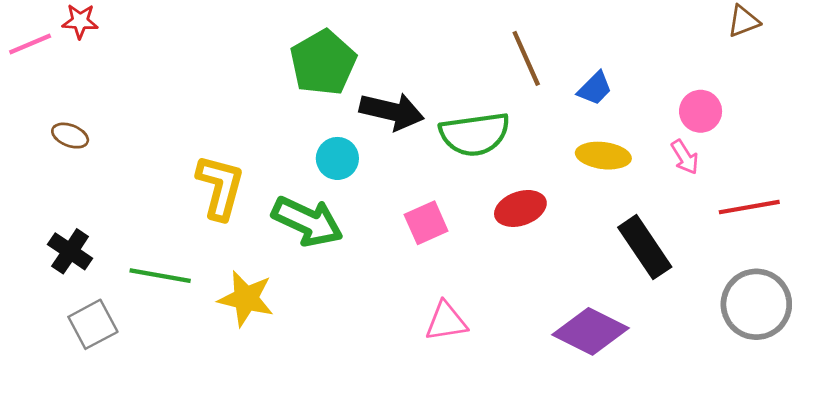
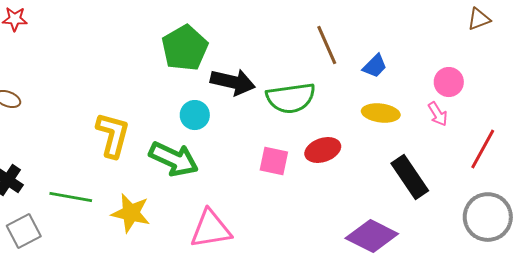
red line: (749, 207) -> (483, 149), turned -51
pink square: (426, 223) -> (274, 161), moved, turned 36
pink triangle: (446, 321) -> (211, 229), moved, size x1.4

